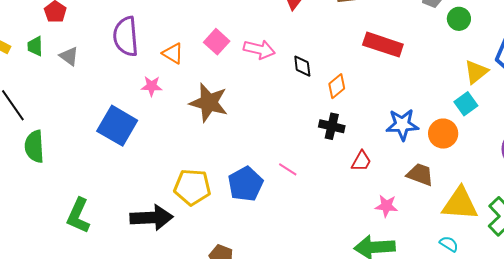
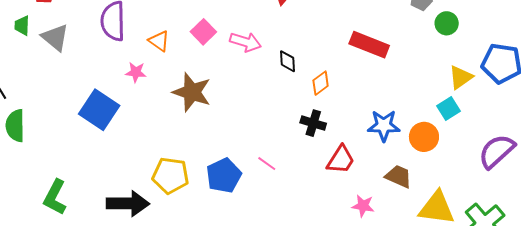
gray triangle: (69, 56) -> (55, 38), size x1.4
red trapezoid: (361, 161) -> (341, 160), size x1.4

